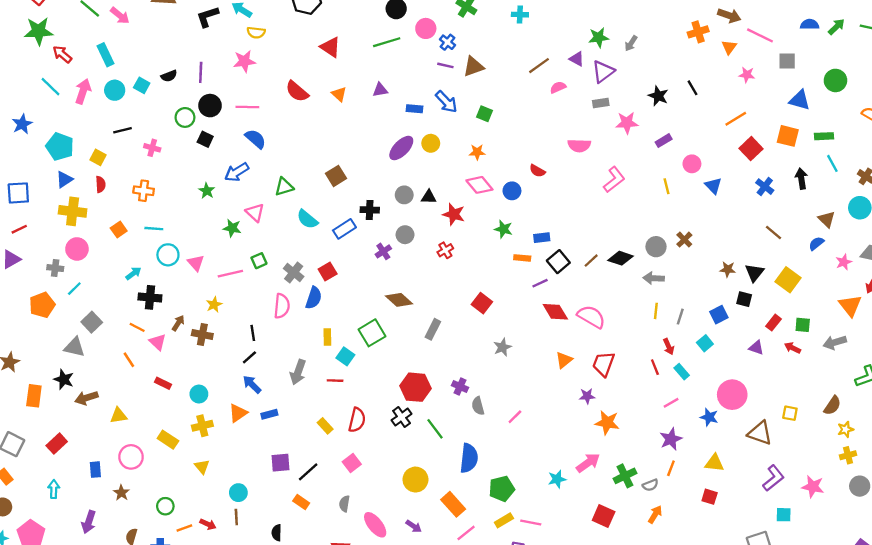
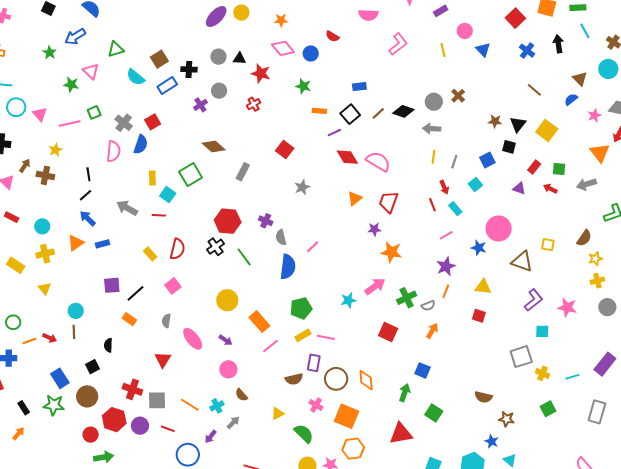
brown square: (336, 176) -> (159, 59), moved
blue rectangle: (542, 238) -> (359, 87), moved
gray arrow: (298, 372) -> (127, 208), turned 100
blue semicircle: (469, 458) -> (288, 267), moved

